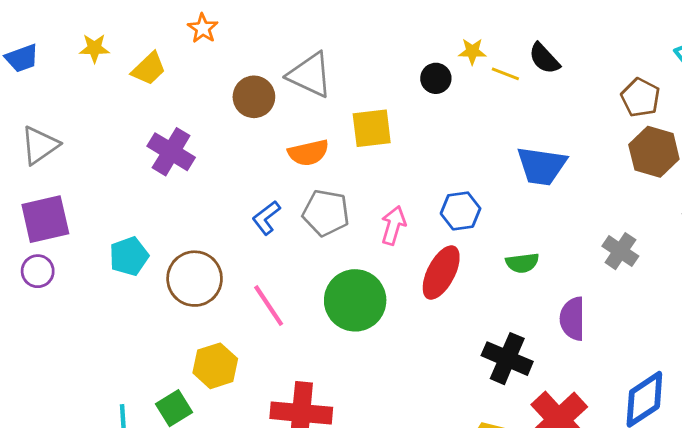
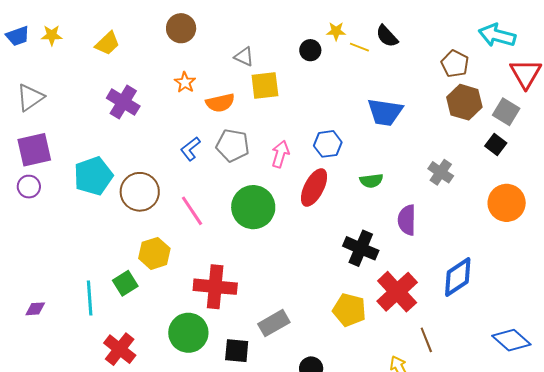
orange star: (203, 28) -> (185, 82), moved
yellow star: (94, 48) -> (52, 35), moved
gray triangle: (310, 75) -> (244, 57), moved, size x0.6
brown circle: (254, 97) -> (181, 28), moved
cyan pentagon: (129, 256) -> (93, 176), size x1.4

